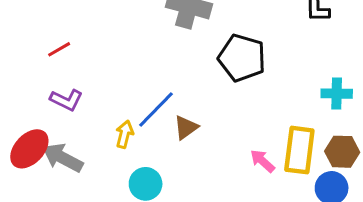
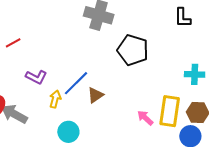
purple L-shape: (66, 100) -> (36, 77), moved

